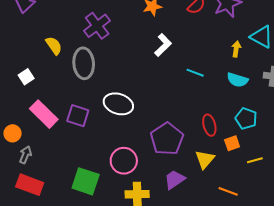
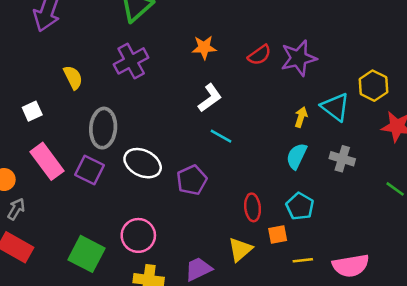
gray ellipse: (84, 63) -> (103, 128), moved
cyan line: (195, 73) -> (221, 136), moved
cyan semicircle: (237, 80) -> (297, 156), turned 90
purple pentagon: (167, 139) -> (192, 180), moved, size x0.7

